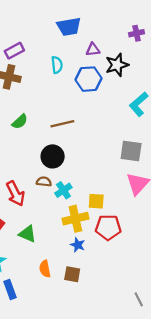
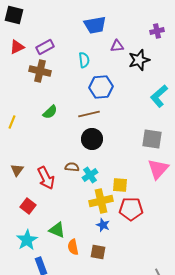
blue hexagon: (89, 79) -> (101, 87), moved
black circle: (53, 156) -> (92, 139), moved
green triangle: (27, 234) -> (57, 230), moved

